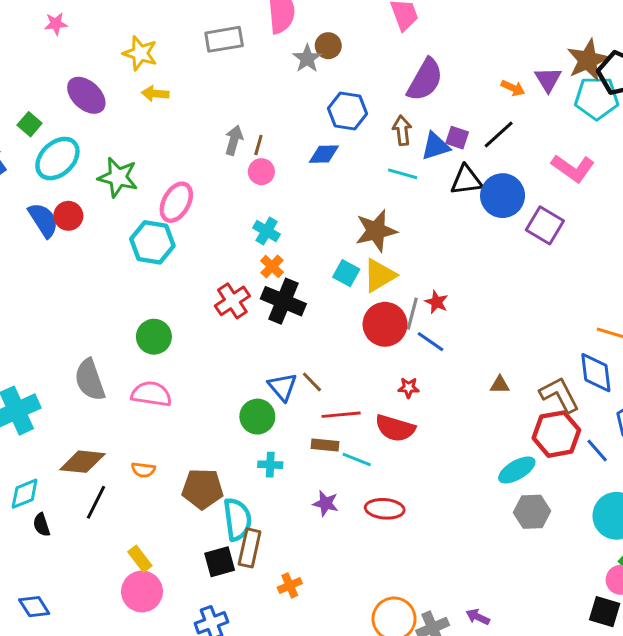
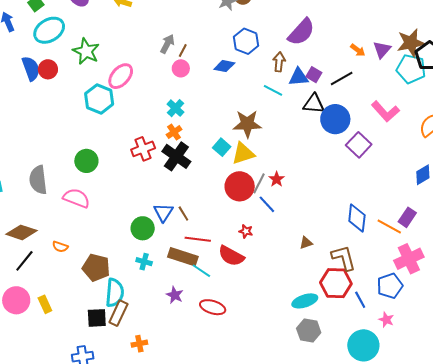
blue diamond: (596, 373) -> (357, 218), moved
brown triangle: (500, 385) -> (306, 243), turned -32
brown rectangle: (325, 445) -> (183, 257), size x1.6
pink circle: (142, 592) -> (16, 300), moved

